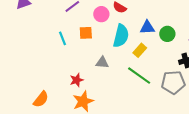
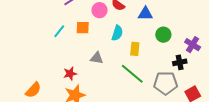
blue triangle: (147, 27) -> (145, 14), moved
cyan semicircle: (121, 36) -> (117, 33), size x0.7
cyan line: (63, 38) -> (59, 31), turned 56
yellow rectangle: (140, 50) -> (135, 49), turned -40

